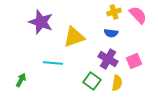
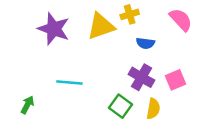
yellow cross: (114, 12) -> (130, 14), moved
yellow triangle: (74, 37) -> (101, 26), moved

